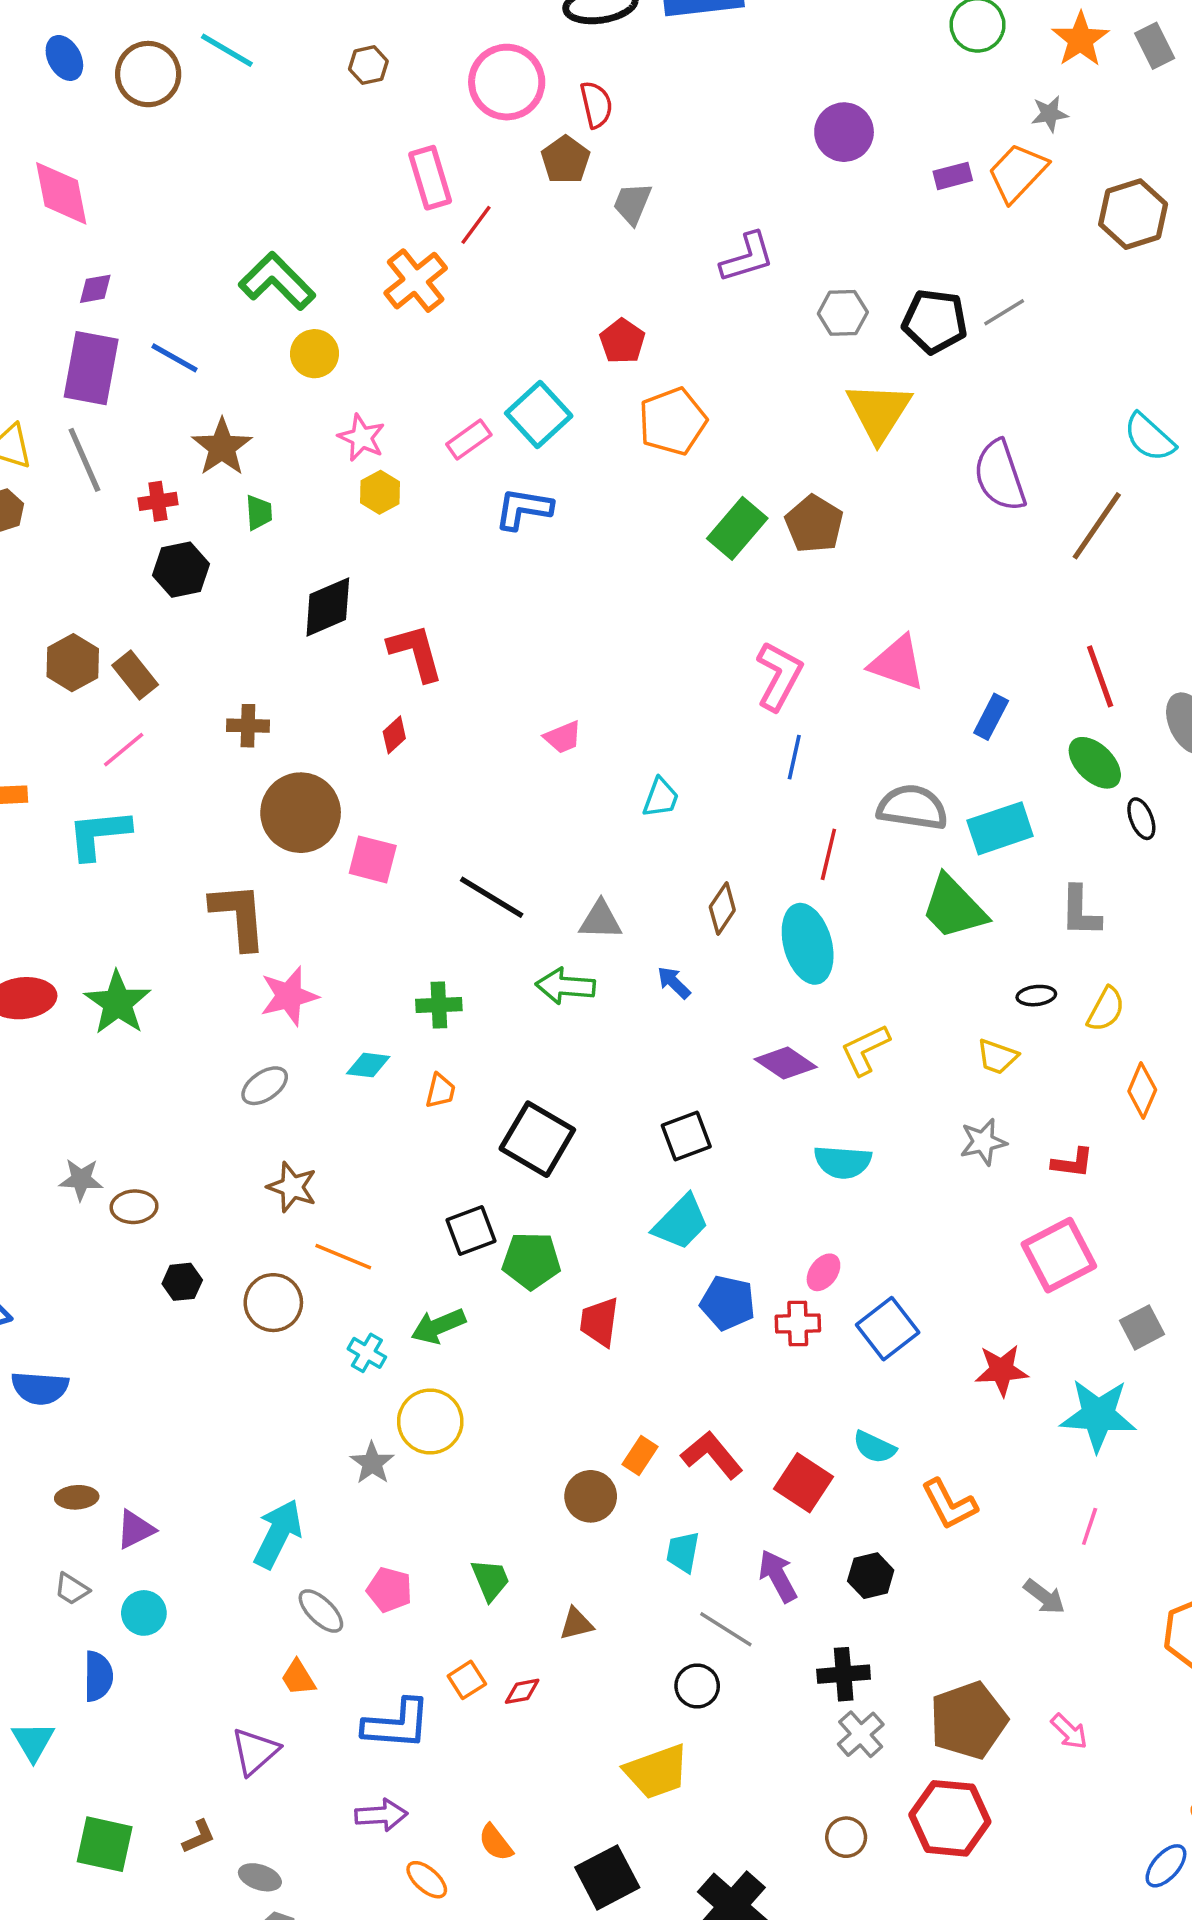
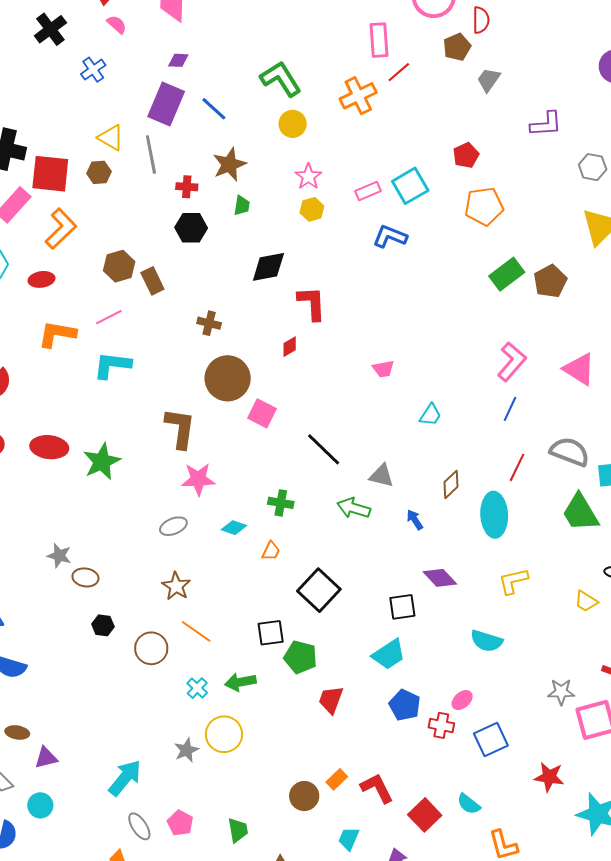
pink line: (124, 750) -> (109, 317), moved
purple diamond: (786, 1063) -> (440, 578), moved
gray star: (983, 1142) -> (561, 692), moved

